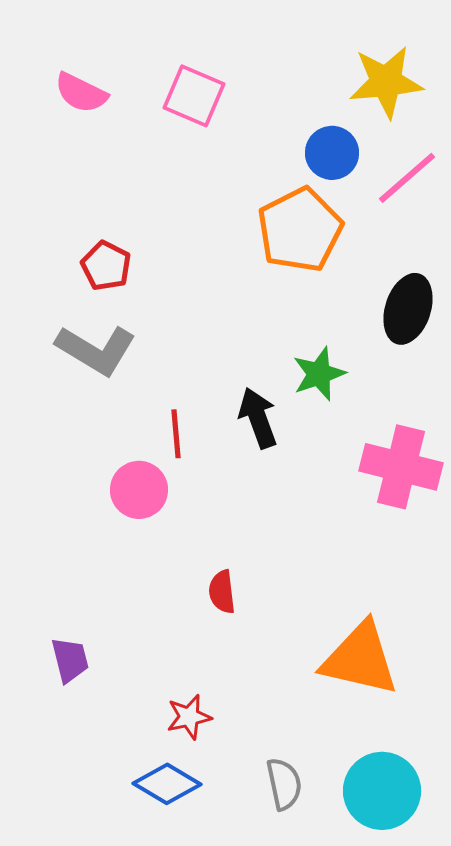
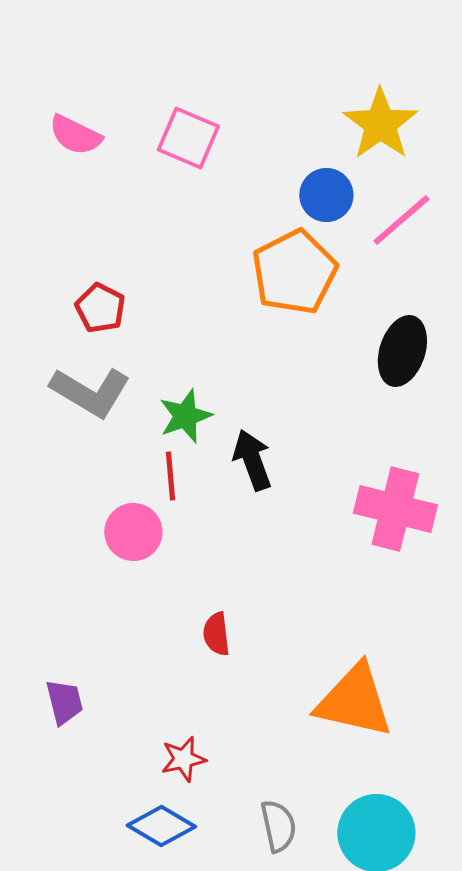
yellow star: (386, 82) -> (380, 124), turned -30
green star: (319, 374) -> (185, 416), moved

